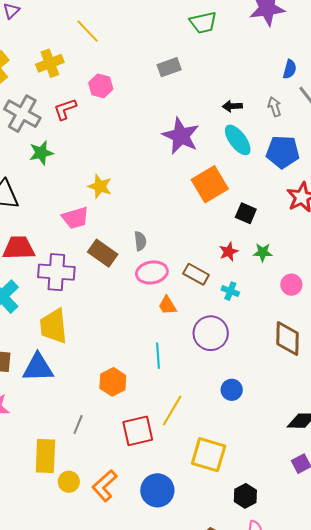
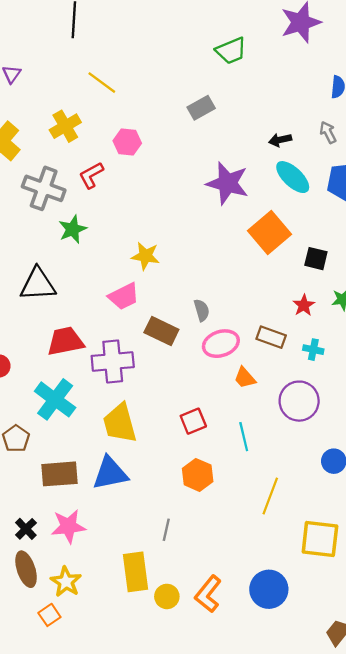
red square: (138, 431) -> (193, 421), moved, size x0.7

